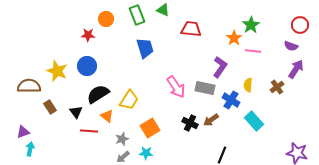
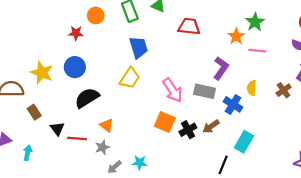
yellow trapezoid: (129, 100) -> (130, 78), moved
black triangle: (76, 112) -> (57, 129), moved
orange triangle: (107, 116) -> (107, 125), moved
cyan rectangle: (254, 121) -> (244, 142), moved, turned 72
black cross: (190, 123) -> (188, 130), turned 35
orange square: (150, 128) -> (165, 122), moved, turned -36
gray star: (122, 139) -> (102, 147), moved
cyan arrow: (30, 149) -> (28, 153), moved

